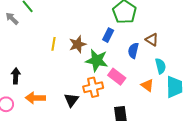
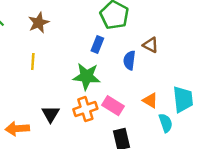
brown star: (78, 44) -> (39, 23), moved
cyan semicircle: (160, 66) -> (166, 123), moved
pink rectangle: (117, 77) -> (113, 106), moved
black triangle: (71, 100) -> (51, 114), moved

